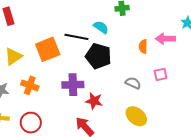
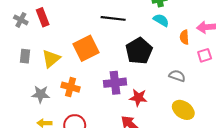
cyan semicircle: (101, 27) -> (161, 20), moved
black line: (76, 37) -> (113, 18), moved
black pentagon: (98, 56) -> (139, 51), turned 30
pink square: (161, 74) -> (205, 55), moved

